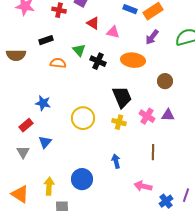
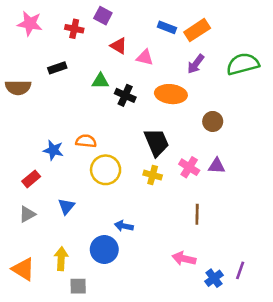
green triangle: (79, 50) -> (100, 81), turned -48
orange semicircle: (58, 63) -> (86, 141), moved
blue triangle: (45, 142) -> (66, 206), moved
gray triangle: (23, 152) -> (27, 214), turned 32
blue arrow: (116, 161) -> (124, 226), moved, turned -64

